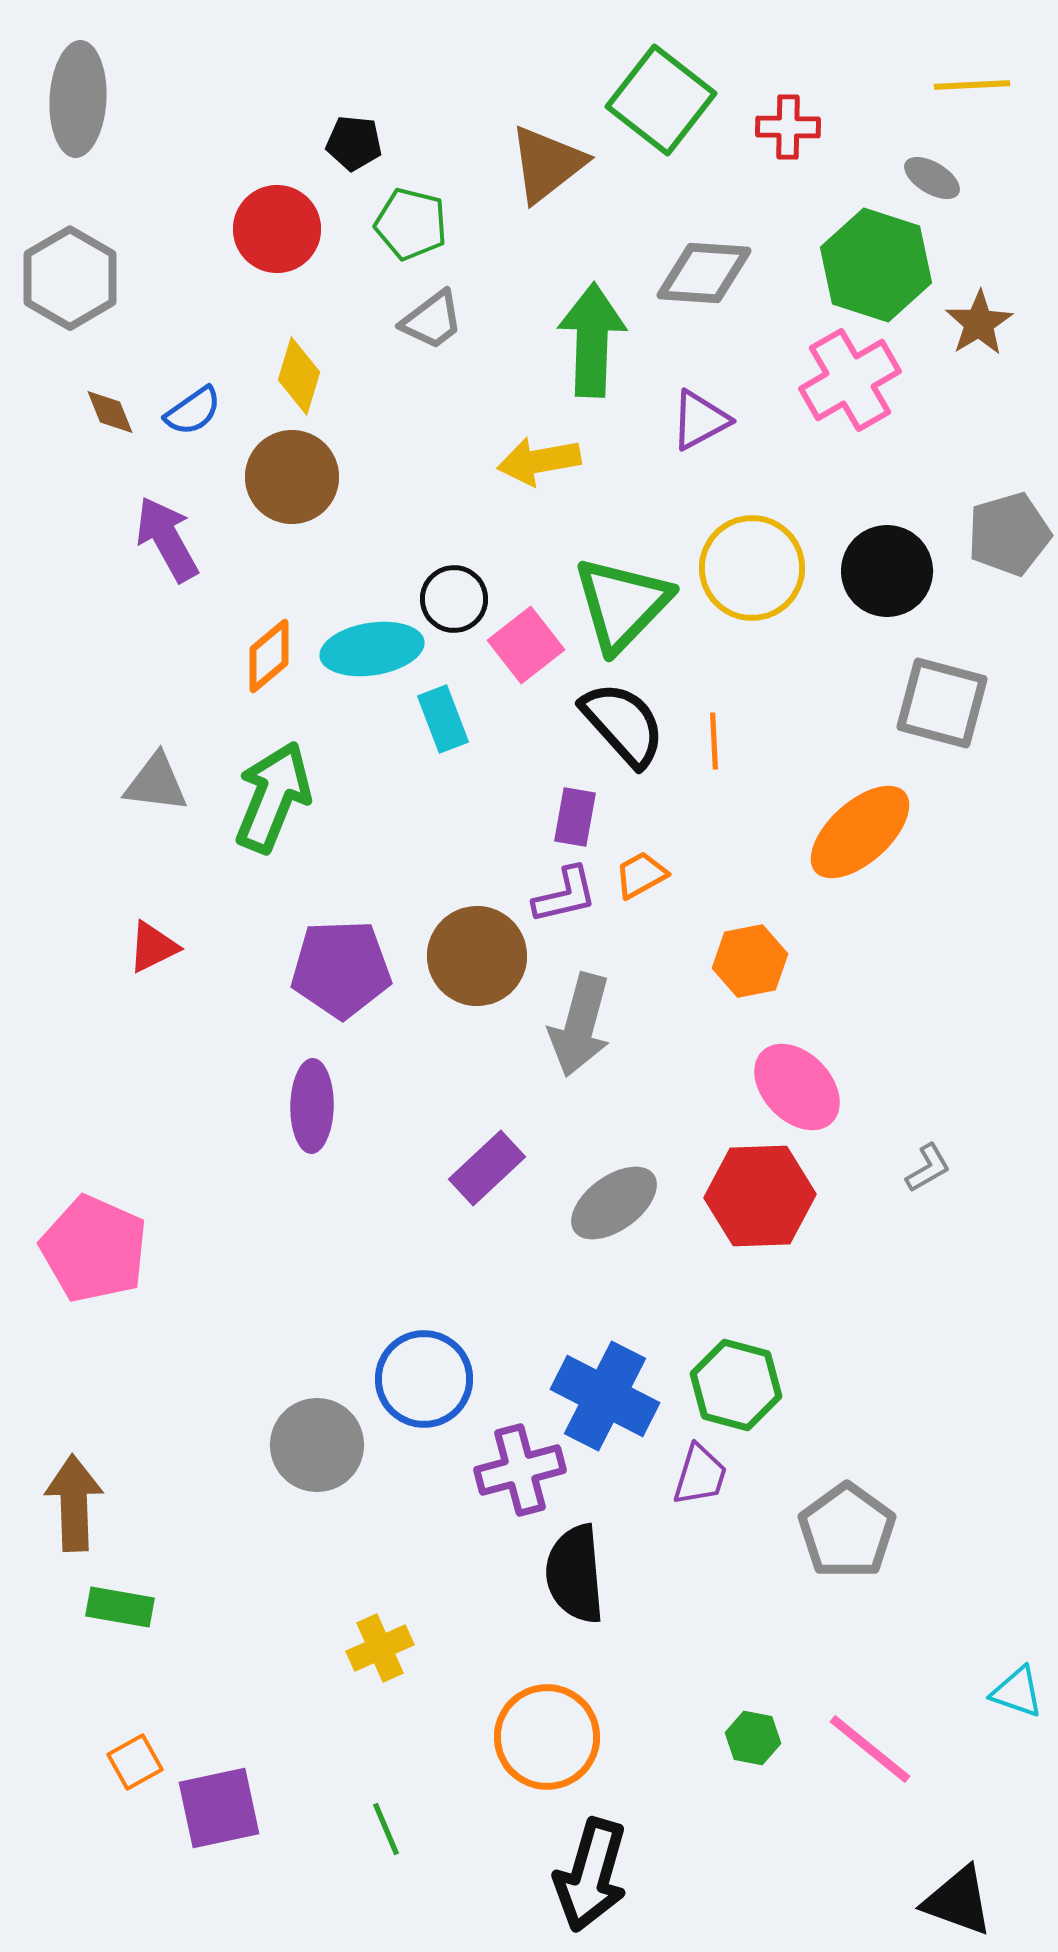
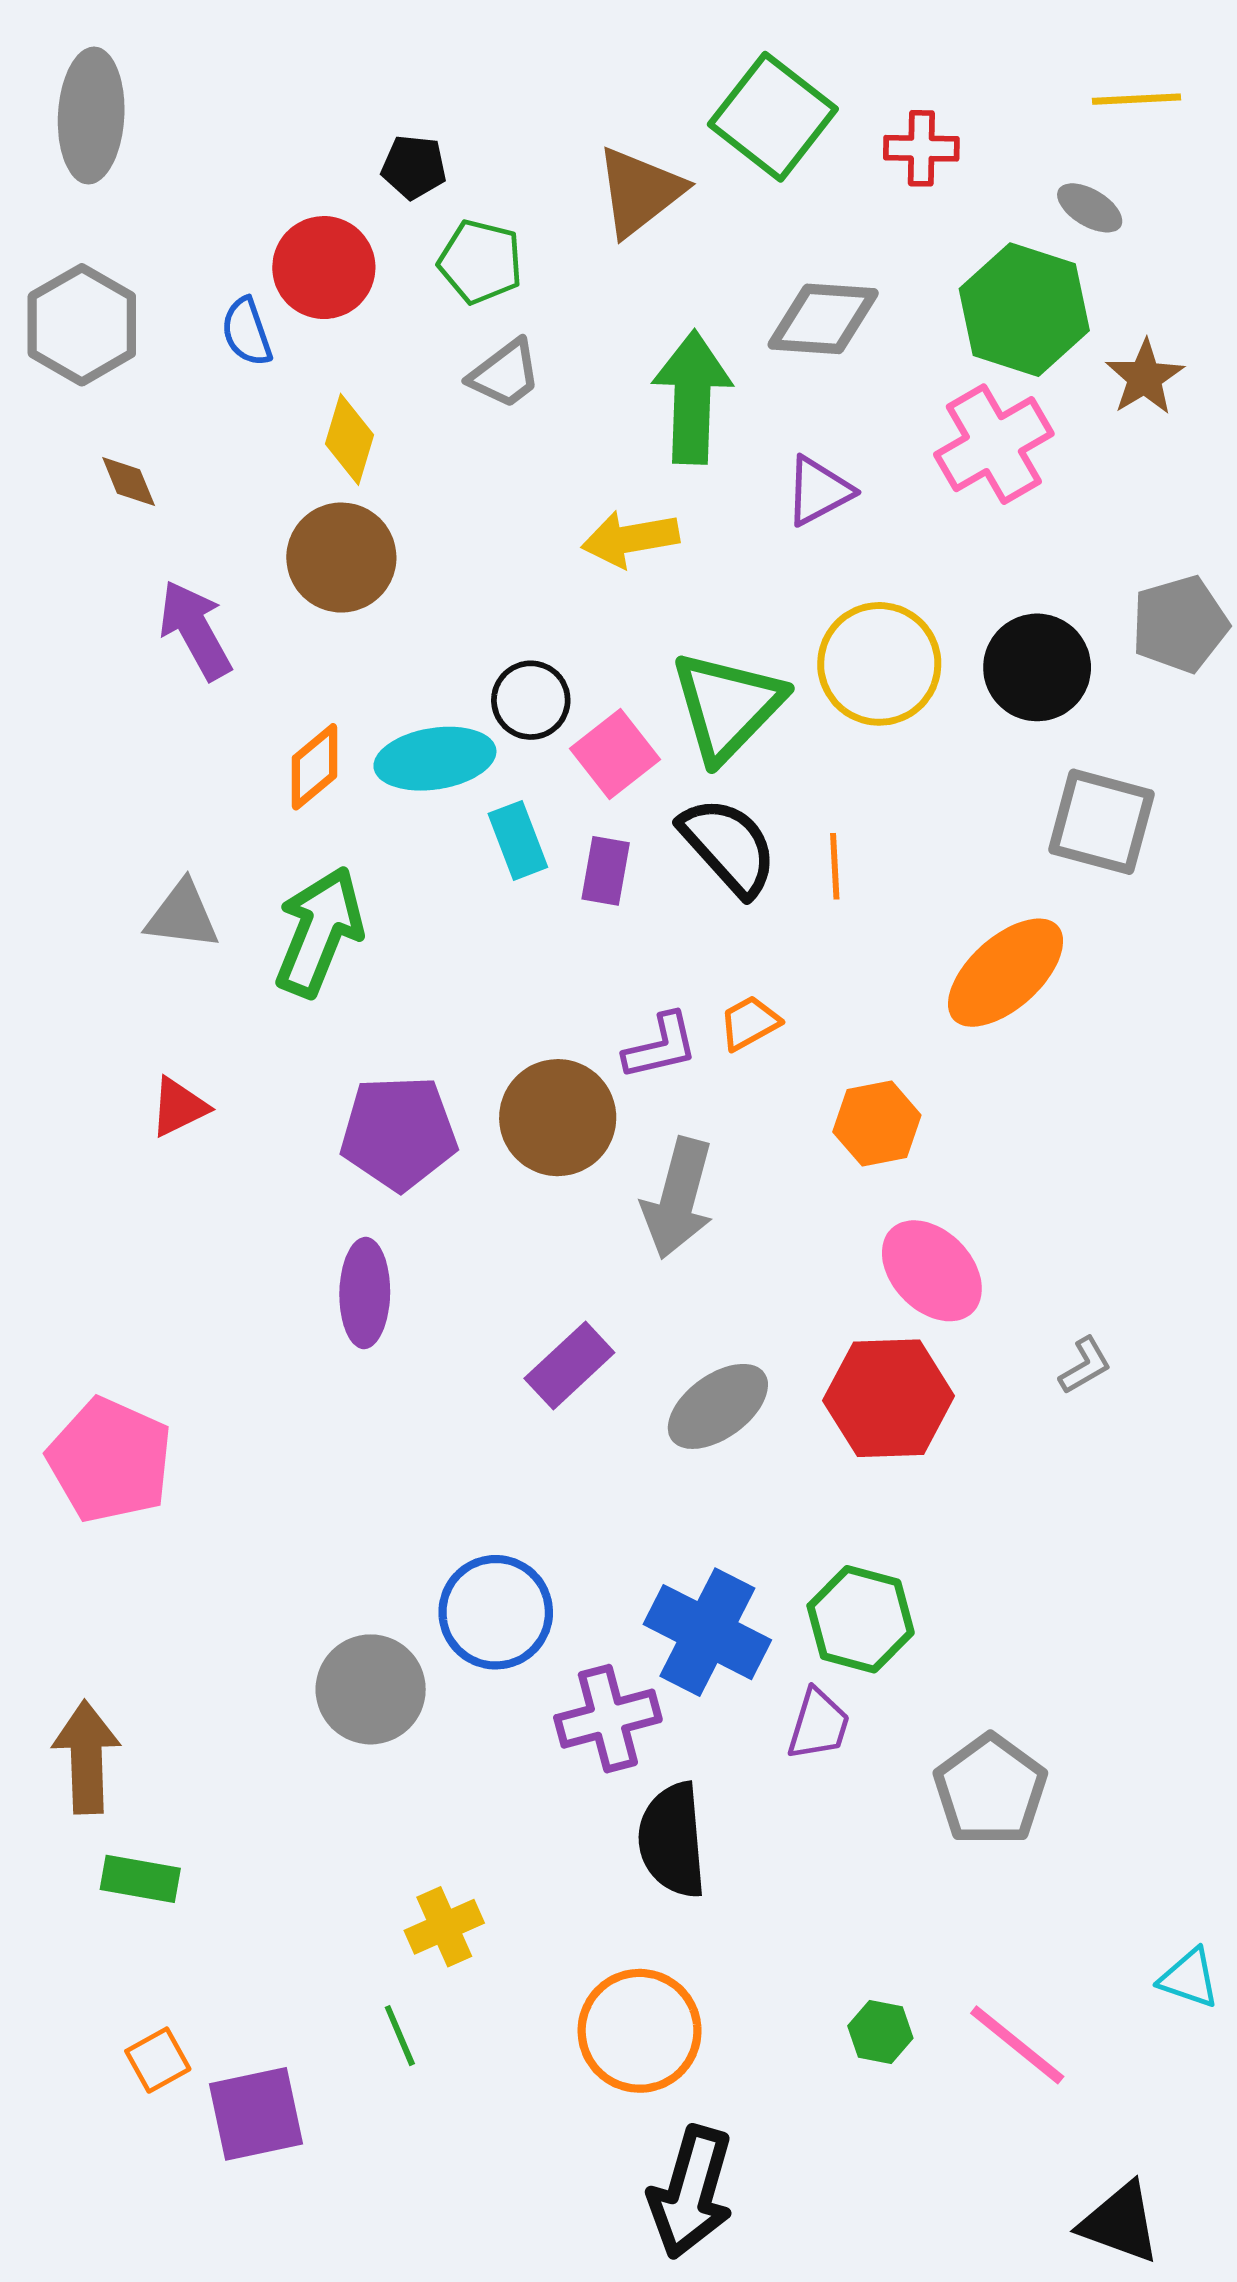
blue semicircle: (193, 411) -> (247, 332), moved, turned 106
purple rectangle: (575, 817) -> (606, 871), moved
green line: (386, 1829) -> (400, 2036), moved

